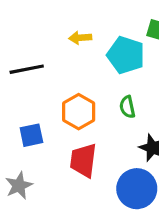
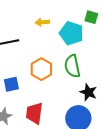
green semicircle: (127, 107) -> (72, 66), size x1.6
red trapezoid: (83, 160) -> (34, 113), moved

